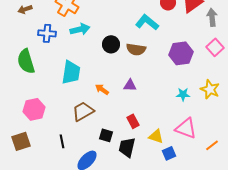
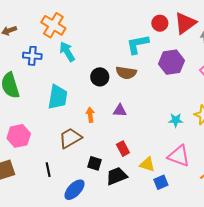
cyan L-shape: (147, 22) -> (138, 44), turned -50
cyan arrow: (80, 29) -> (67, 52), turned -108
black circle: (111, 44) -> (100, 77), moved
purple hexagon: (181, 53) -> (171, 62), moved
orange arrow: (102, 89) -> (90, 115), turned 48
black trapezoid: (127, 147) -> (117, 176), turned 55

